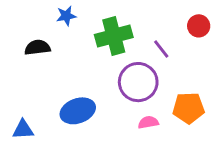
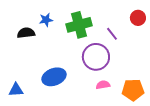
blue star: (66, 16) -> (46, 20), moved
orange pentagon: (189, 108) -> (133, 90), moved

